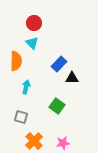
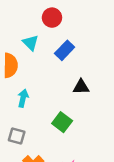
red circle: (34, 23) -> (52, 18), moved
blue rectangle: (59, 64) -> (65, 50), moved

